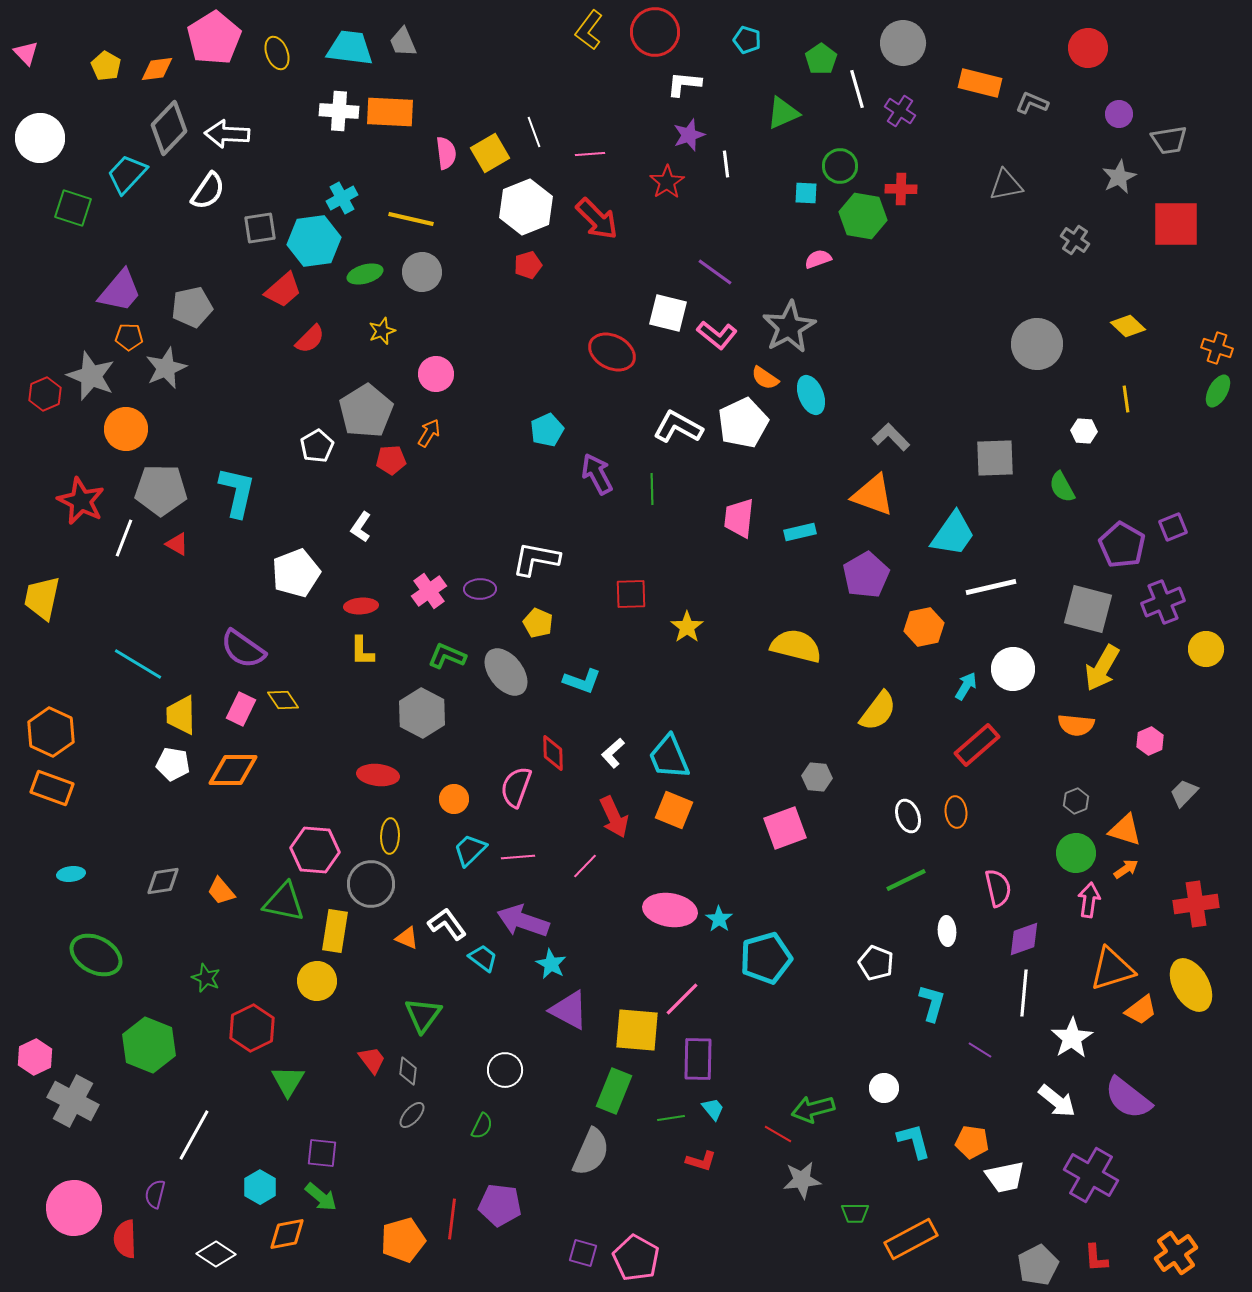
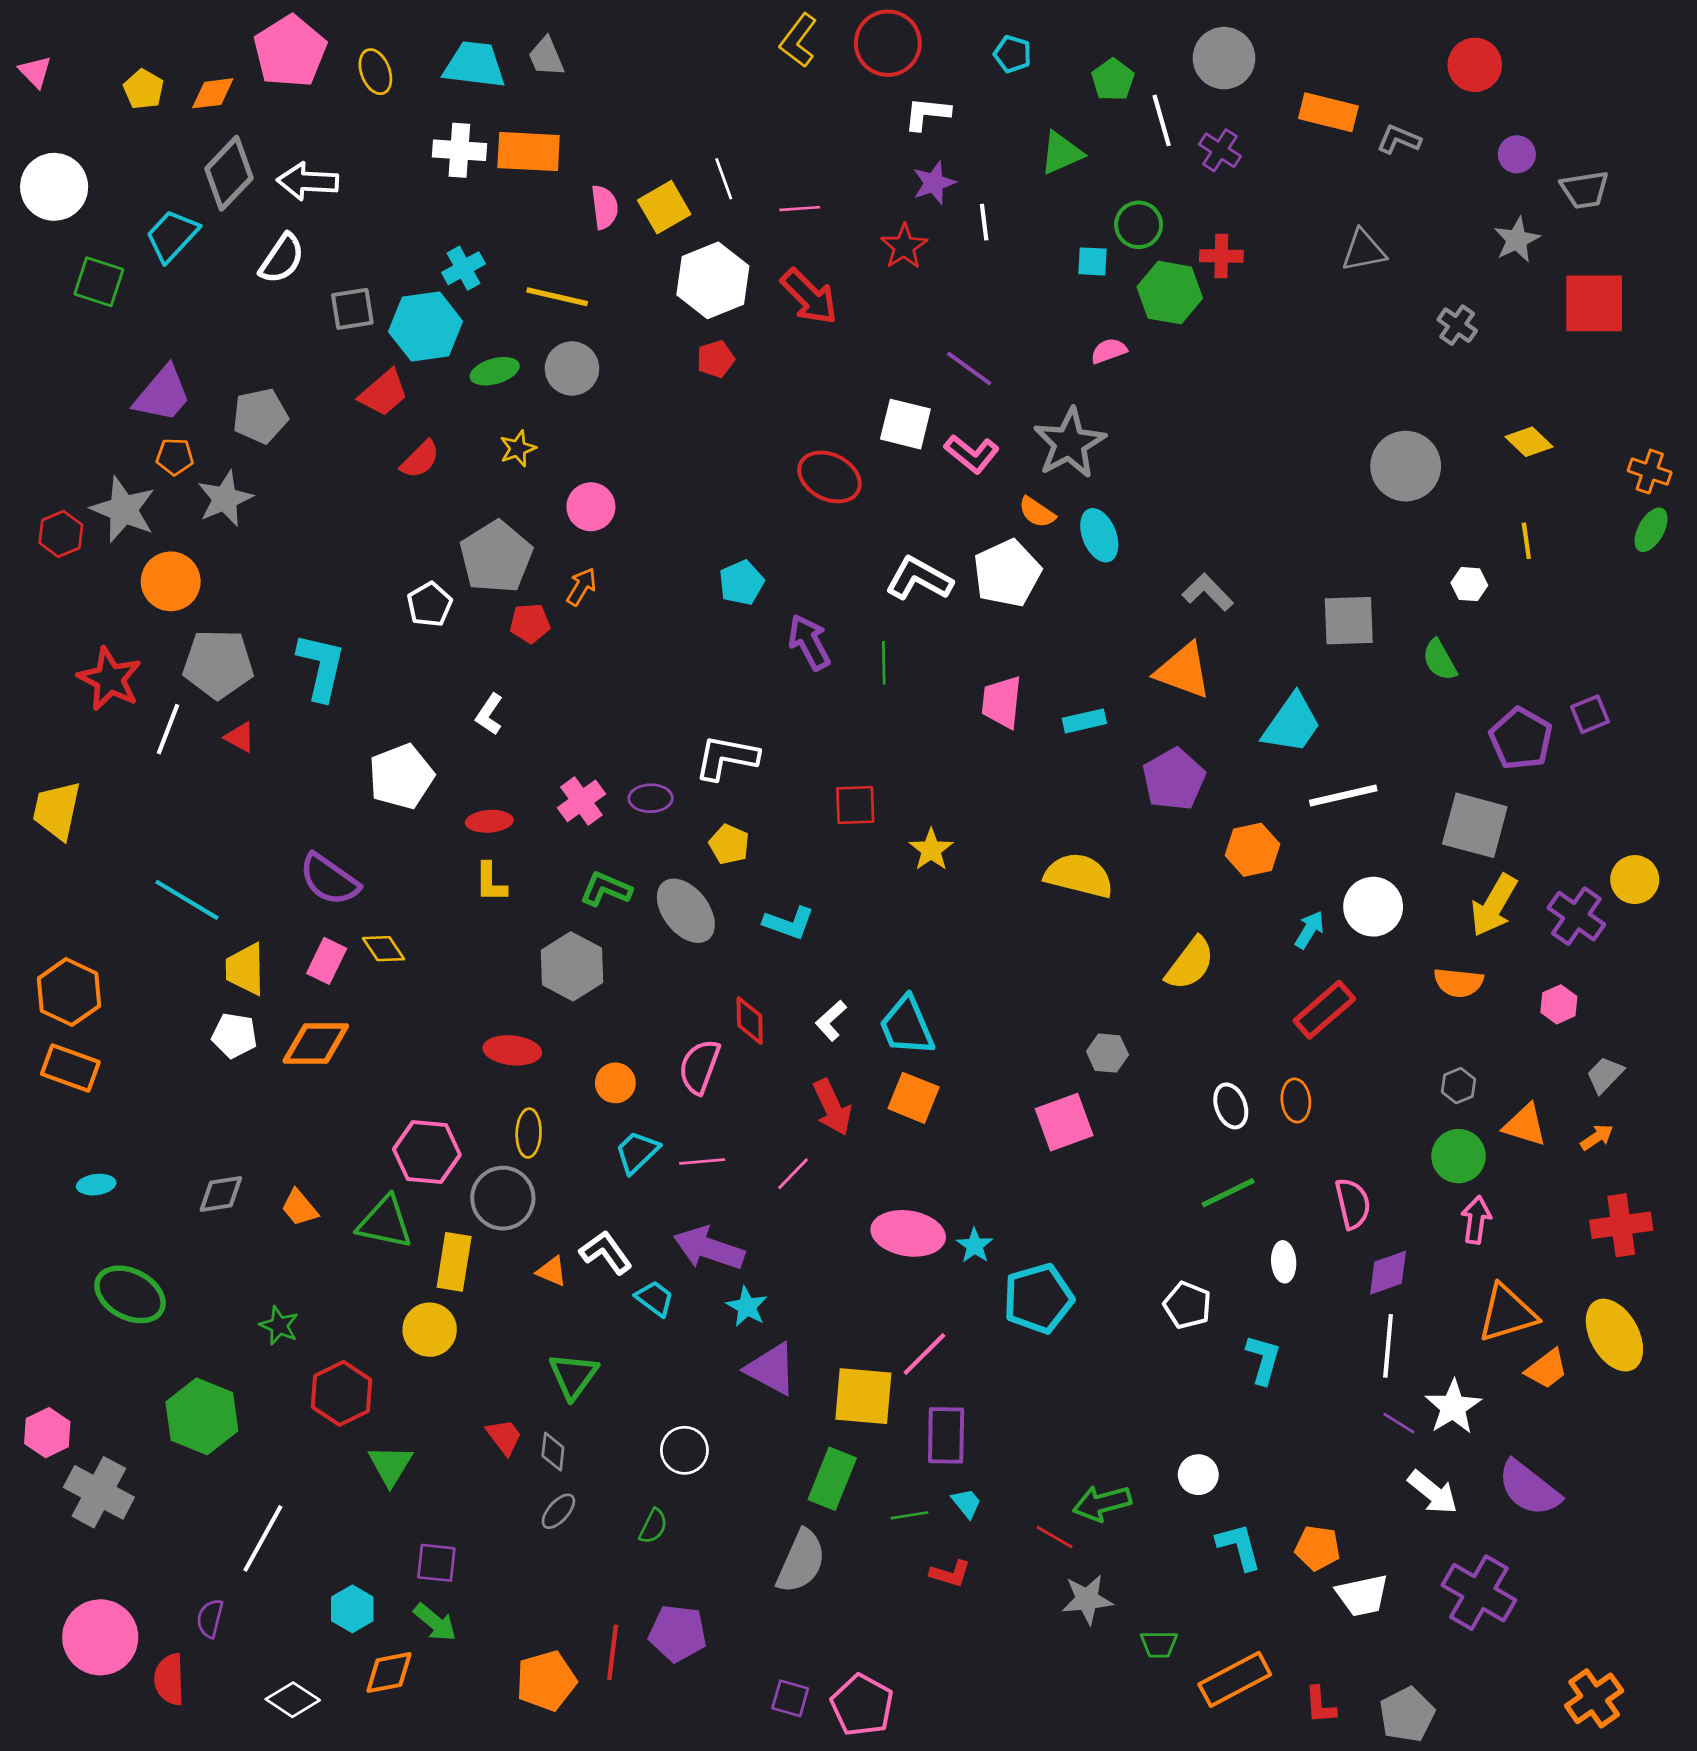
purple cross: (1163, 602) -> (1576, 916), moved, turned -33
orange arrow: (1126, 869) -> (1597, 1137), moved
purple line: (980, 1050) -> (1399, 1423), moved
red L-shape: (1096, 1258) -> (1320, 1705), moved

